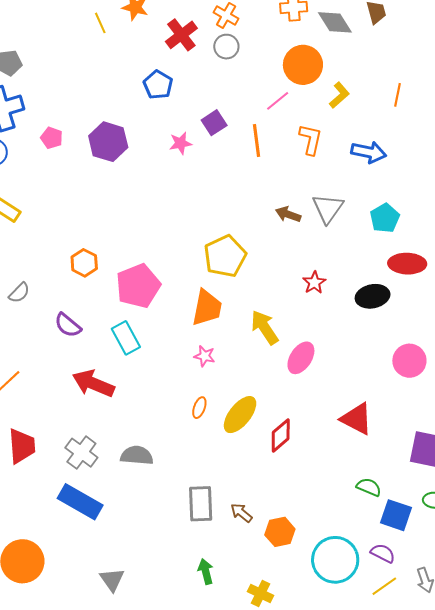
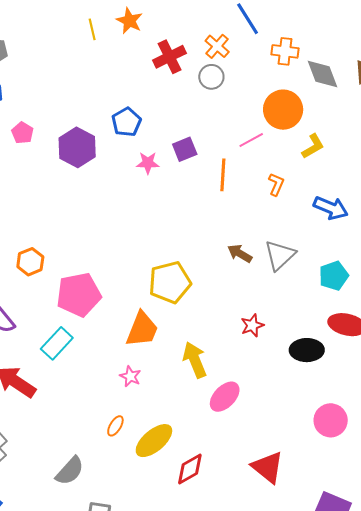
blue pentagon: (158, 85) -> (126, 122), moved
orange L-shape: (311, 139) -> (276, 184), size x0.7
cyan rectangle: (126, 338) -> (57, 343), turned 60
gray semicircle: (137, 455) -> (70, 471), moved, turned 116

